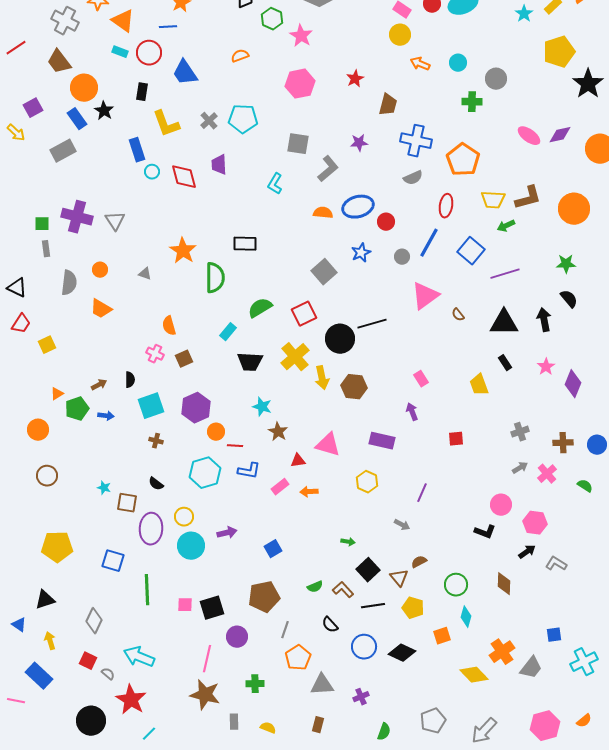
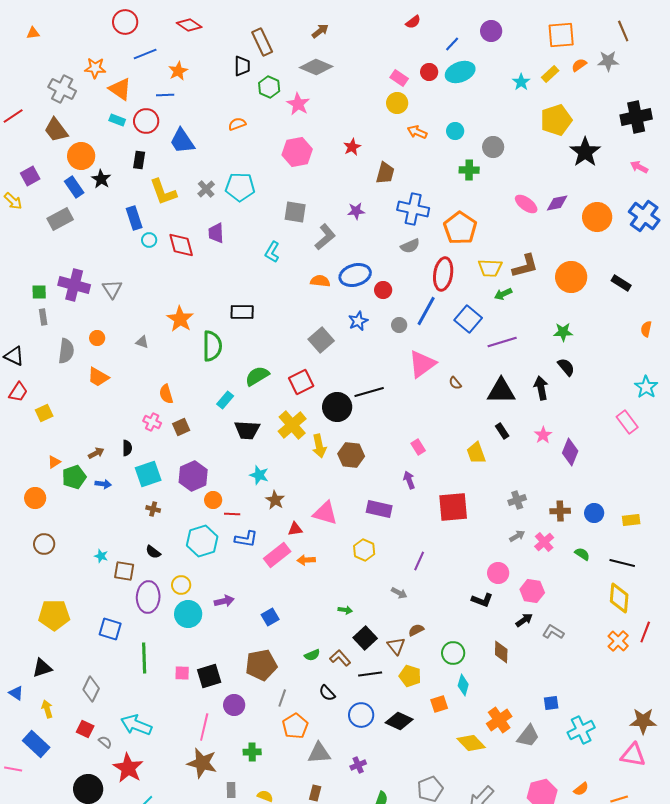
red ellipse: (446, 206) -> (443, 274), size x1.4
red square: (456, 439) -> (453, 507), size x2.0
pink rectangle: (280, 487) -> (277, 555), size x1.5

